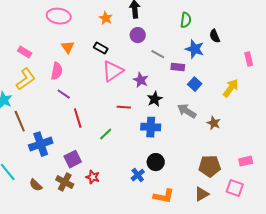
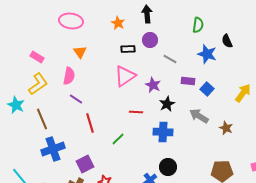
black rectangle: (101, 48) -> (128, 49), moved, turned -32
purple rectangle: (178, 67) -> (188, 81), moved
brown line: (20, 121) -> (42, 119), moved

